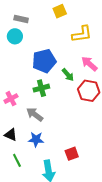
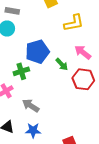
green cross: (41, 88) -> (21, 71), moved

